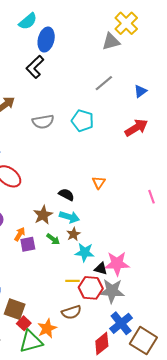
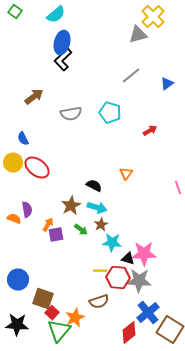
blue ellipse: (46, 40) -> (62, 43), moved
red arrow: (136, 128) -> (150, 131), moved, size x0.6
green triangle: (31, 342) -> (59, 331), turned -35

